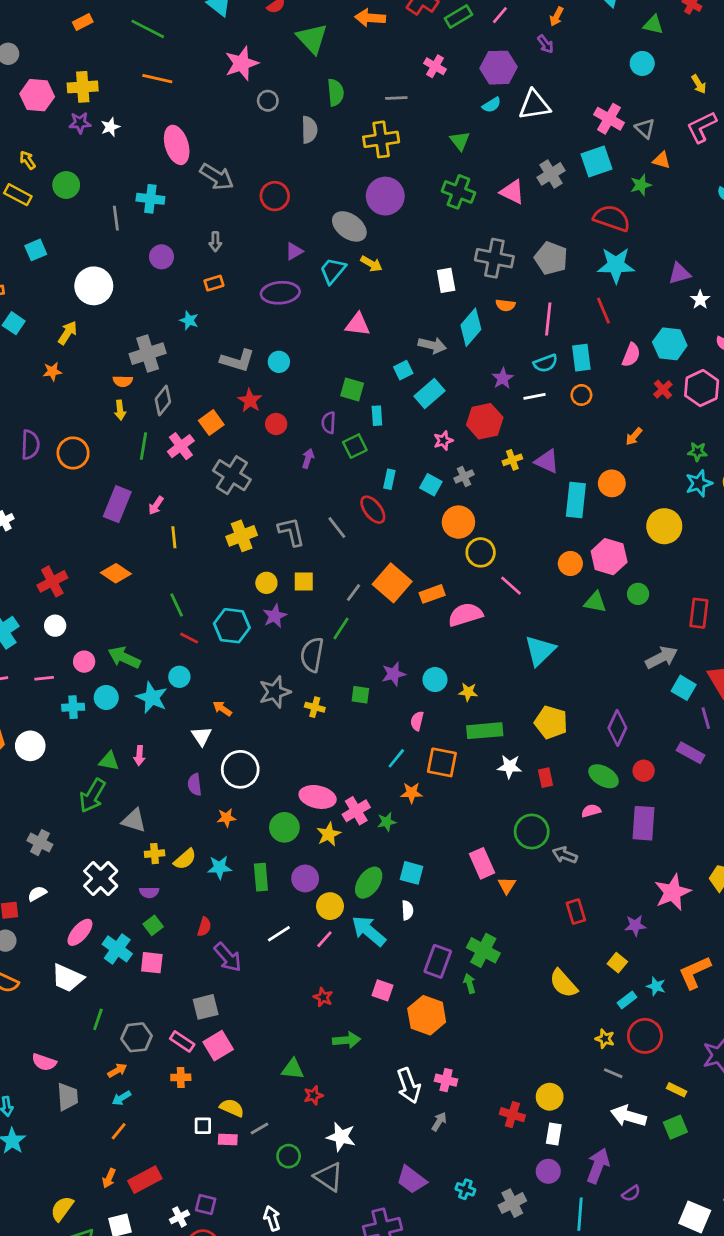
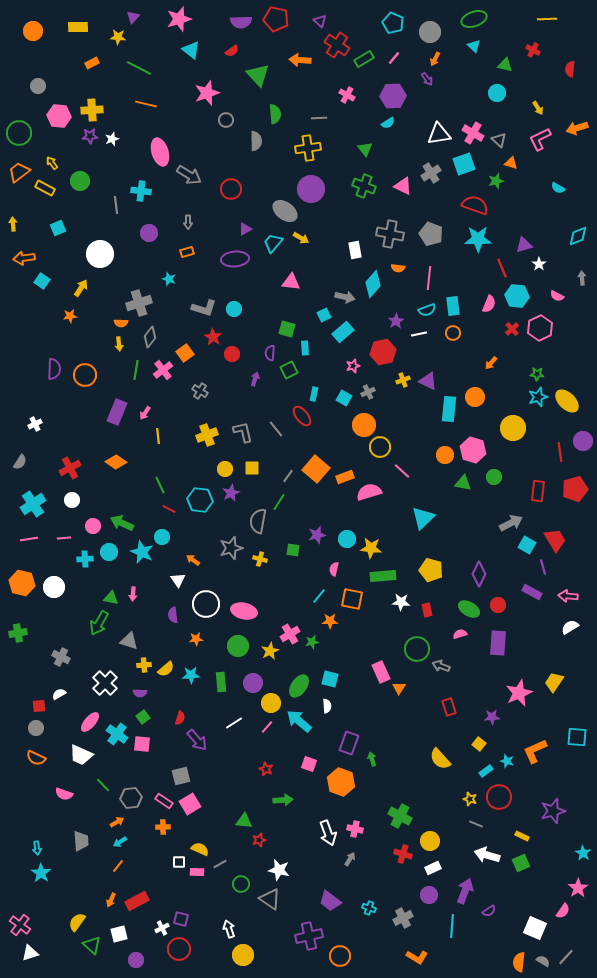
white triangle: (534, 105) -> (439, 134), moved
red line: (604, 311) -> (502, 268), moved
gray cross: (232, 475) -> (200, 391), size x0.6
yellow star: (468, 692) -> (371, 548), size x1.5
pink ellipse: (318, 797) -> (244, 611), moved
green cross: (483, 950) -> (400, 816), moved
green line: (98, 1019) -> (103, 785), turned -63
pink semicircle: (44, 1062) -> (64, 794), moved
white rectangle: (554, 1134) -> (433, 868), turned 56

